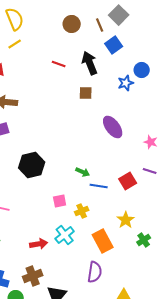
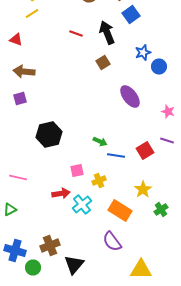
blue circle: (142, 70) -> (159, 66), moved
brown square: (86, 93) -> (103, 62), turned -32
orange rectangle: (103, 241) -> (120, 210), turned -30
red arrow: (39, 244) -> (61, 194), moved
purple semicircle: (95, 272) -> (112, 242), turned 135

